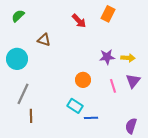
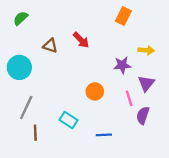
red arrow: (79, 21) -> (81, 40), moved
yellow arrow: (128, 58) -> (146, 50), moved
purple triangle: (133, 81) -> (146, 83), moved
cyan rectangle: (75, 106) -> (68, 120), moved
purple semicircle: (131, 126) -> (143, 115), moved

